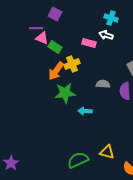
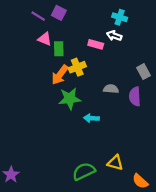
purple line: (36, 28) -> (38, 16), moved, turned 32
green rectangle: (55, 47) -> (59, 49), turned 56

